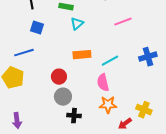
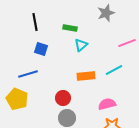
cyan line: (110, 61) -> (114, 70), moved
pink semicircle: (103, 83) -> (107, 104), turned 90

